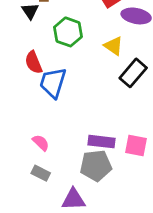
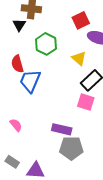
pink square: (136, 145) -> (86, 102), moved
gray pentagon: (96, 166) -> (71, 148), moved
gray rectangle: (41, 173) -> (12, 162), moved

